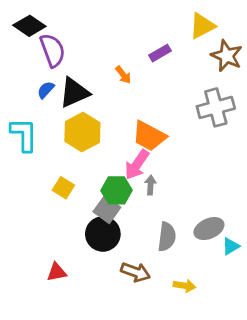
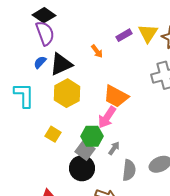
black diamond: (29, 26) -> (44, 15), moved
yellow triangle: (202, 26) -> (148, 33), moved, turned -30
gray arrow: (150, 185) -> (114, 148), moved, turned 32

